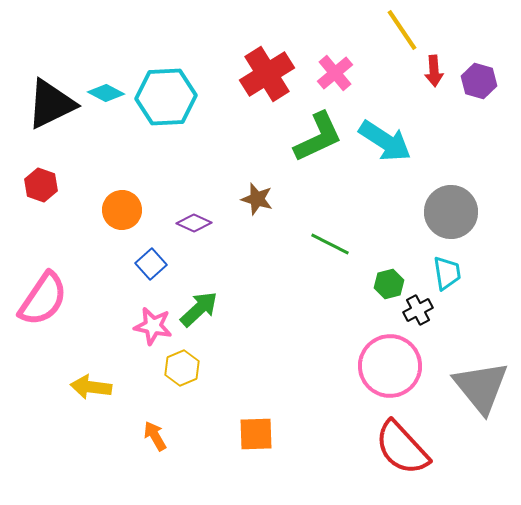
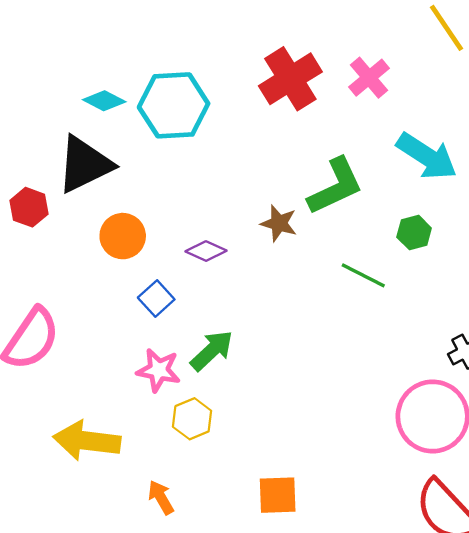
black triangle: (51, 104) -> (85, 164), moved
green L-shape: (318, 137) -> (335, 186), moved
green hexagon: (389, 284) -> (414, 233), moved
yellow arrow: (91, 387) -> (87, 441), size x1.4

